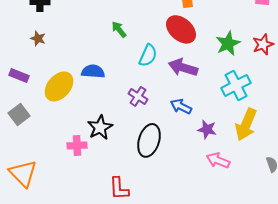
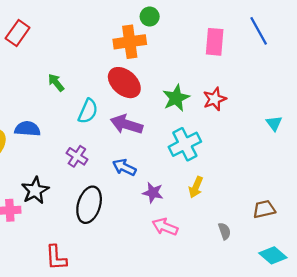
yellow arrow: (246, 124) -> (196, 187), size x0.6

